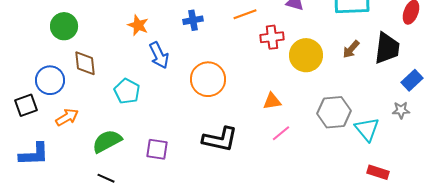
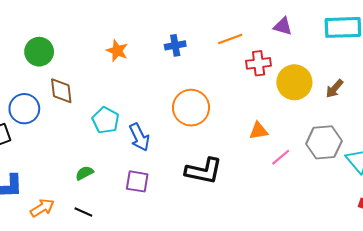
brown arrow: (351, 49) -> (334, 89), moved
blue arrow: (159, 55) -> (139, 137), moved
orange arrow: (67, 117) -> (42, 208), moved
pink line: (281, 133) -> (281, 157), moved
green semicircle: (107, 141) -> (84, 173), size x0.6

